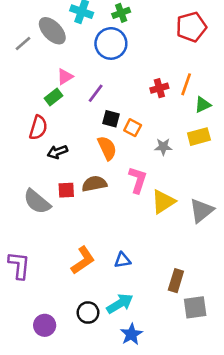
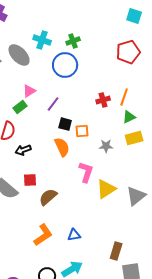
green triangle: (203, 105) -> (129, 117), moved
orange square: (133, 128) -> (82, 131), turned -32
brown semicircle: (94, 184) -> (48, 197), moved, turned -30

